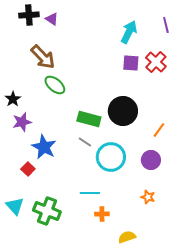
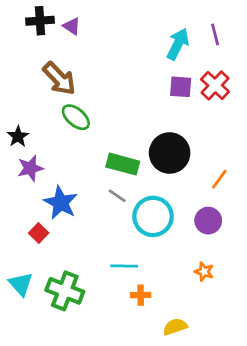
purple line: (166, 25) -> (215, 34), moved

